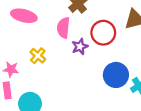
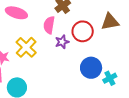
yellow cross: (38, 56) -> (26, 47), size x1.5

